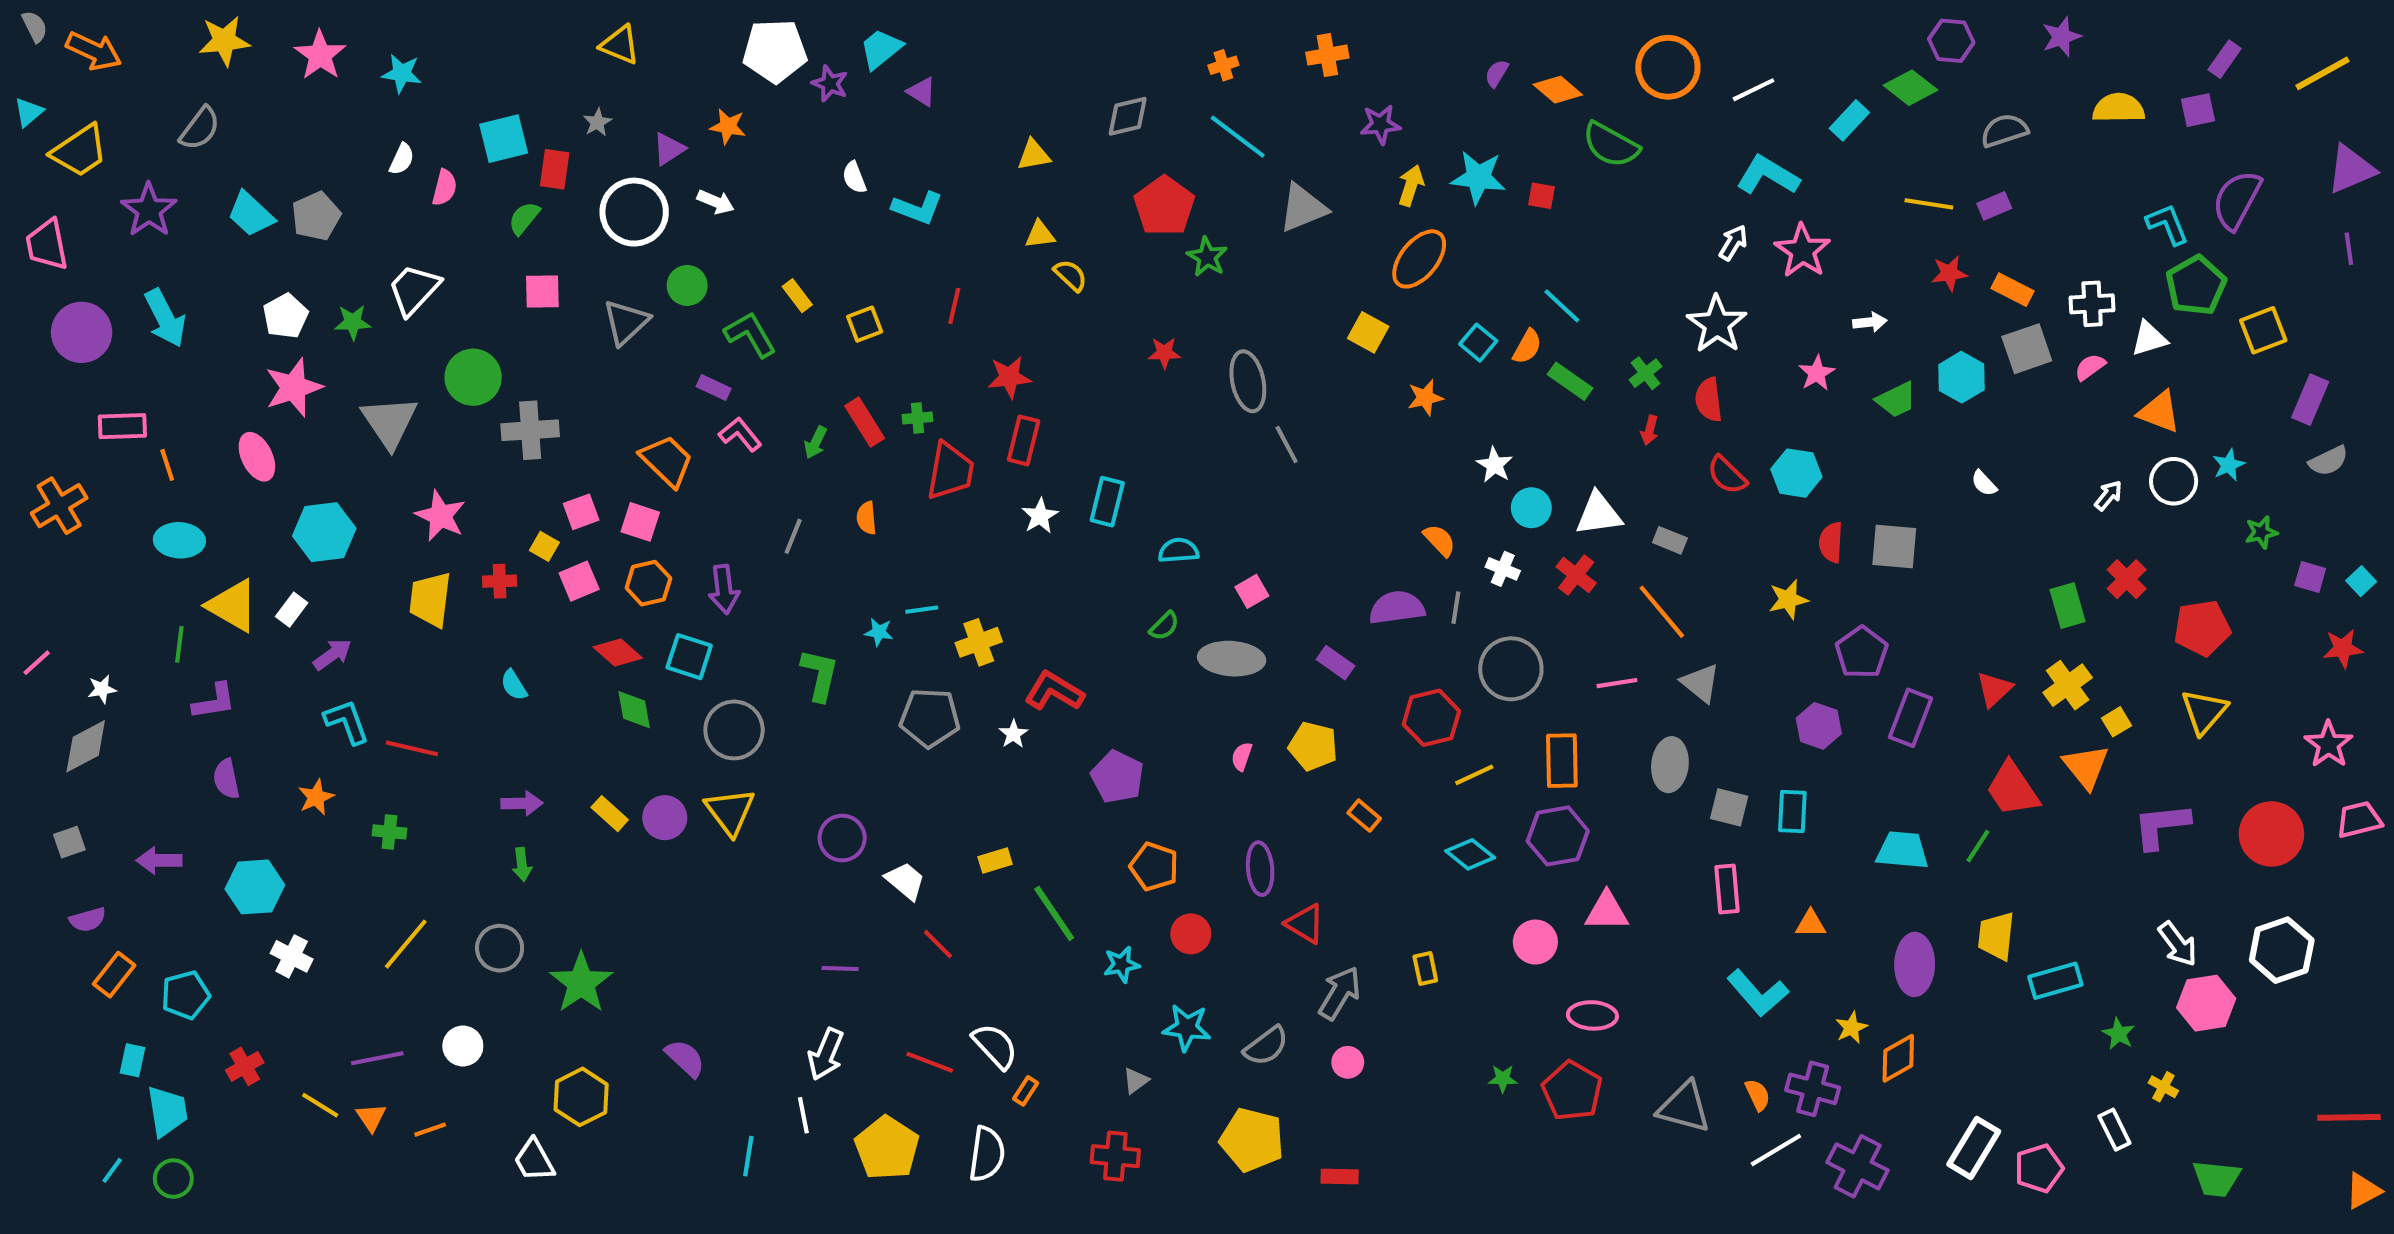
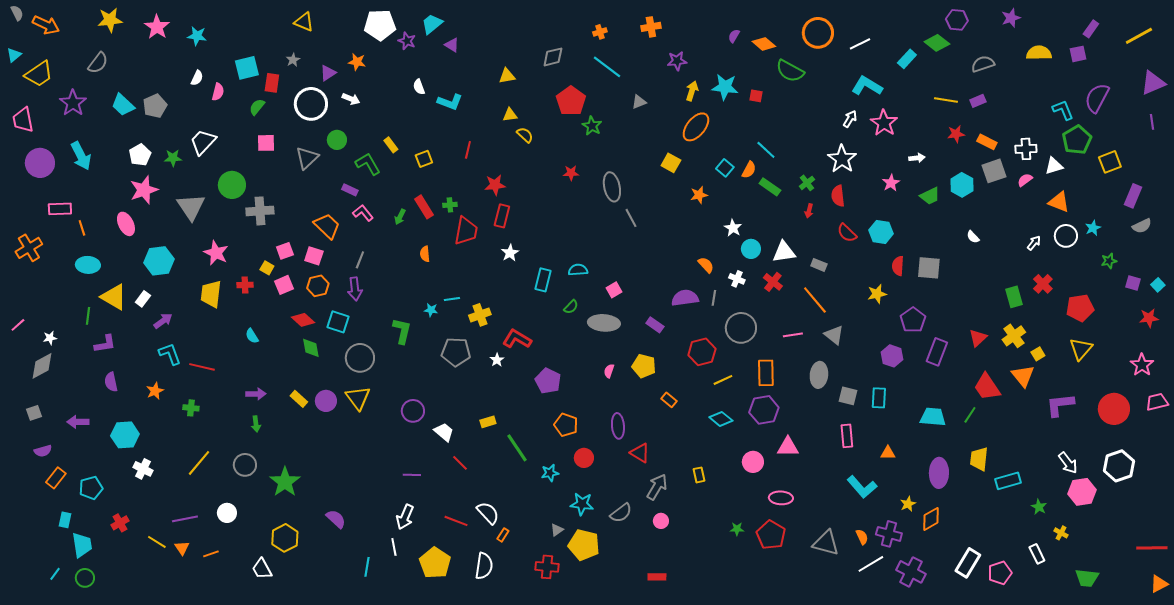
gray triangle: (1303, 208) -> (639, 102), size x0.6
cyan rectangle: (1107, 502) -> (543, 280), moved
gray line: (793, 536) -> (360, 260), moved
yellow pentagon: (1252, 1140) -> (584, 545), moved

